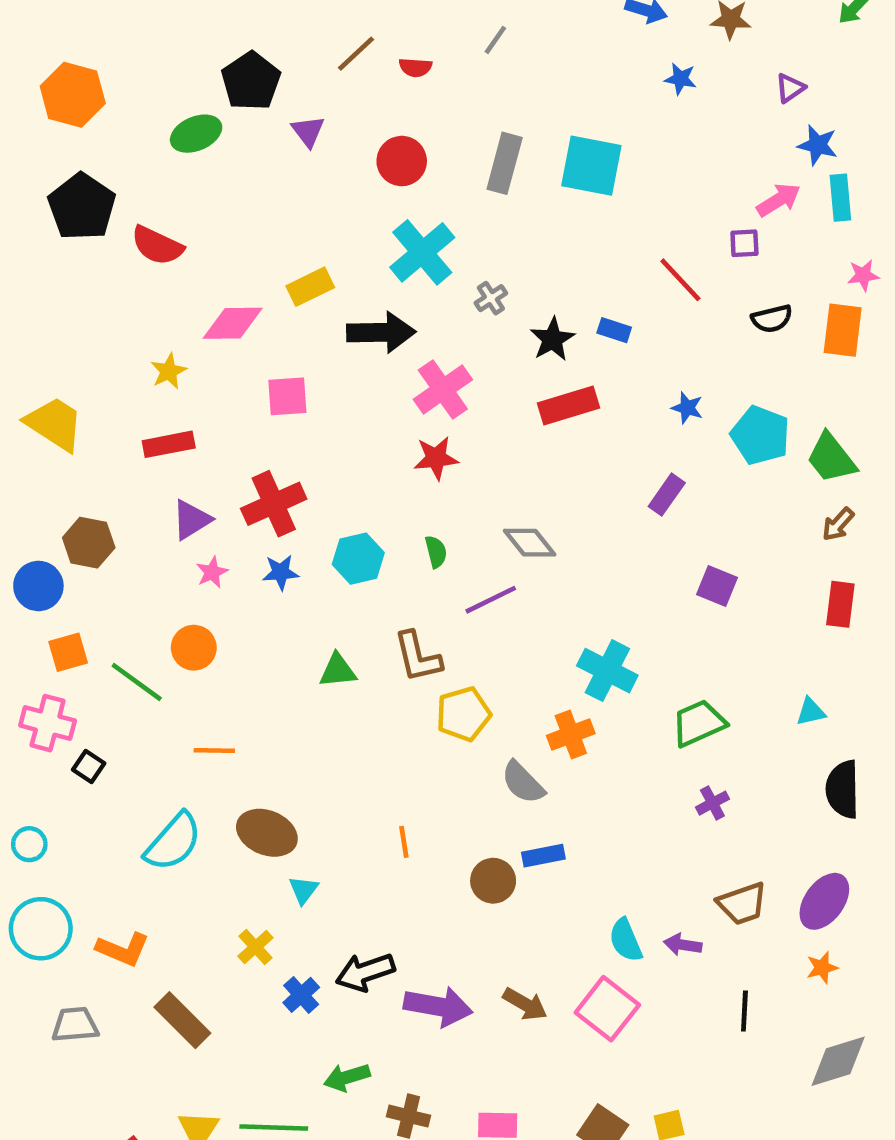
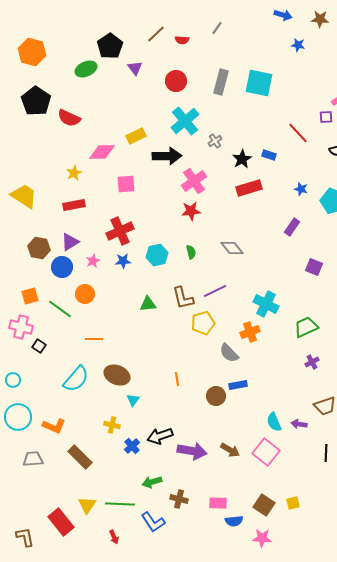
purple triangle: (191, 520) -> (70, 242), moved
blue circle: (38, 586) -> (62, 267), moved
purple line: (491, 600) -> (215, 291), moved
yellow cross: (255, 947) -> (112, 425), turned -35

